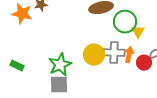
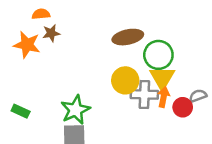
yellow triangle: (138, 32) -> (162, 78), moved, size x1.5
yellow circle: (94, 55) -> (125, 80), moved

